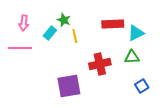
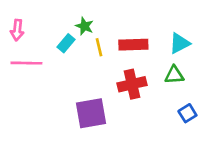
pink arrow: (24, 23) -> (17, 30), moved
red rectangle: (113, 24) -> (133, 45), moved

